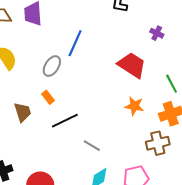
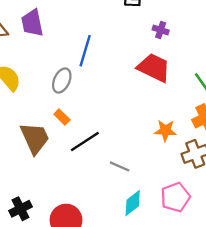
purple cross: (157, 33) -> (161, 30), moved
orange star: (134, 106) -> (165, 131), moved
brown trapezoid: (23, 112) -> (35, 138), size x1.4

